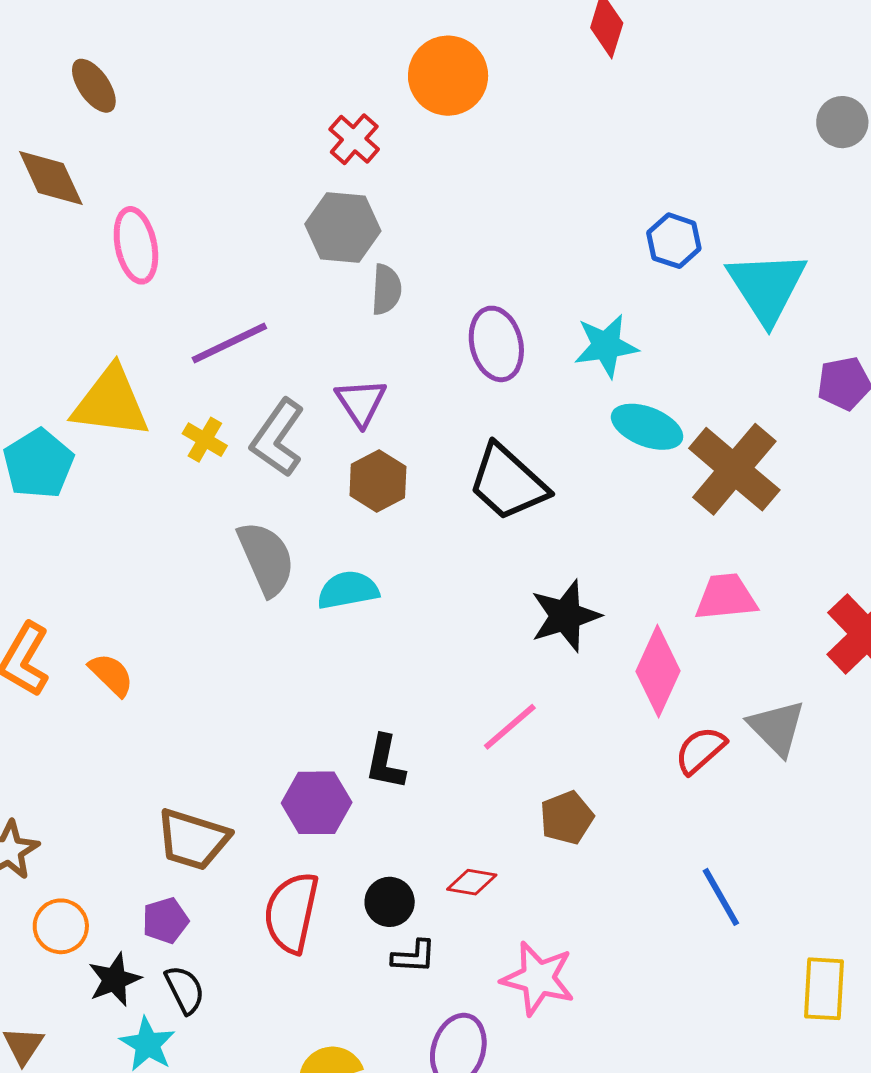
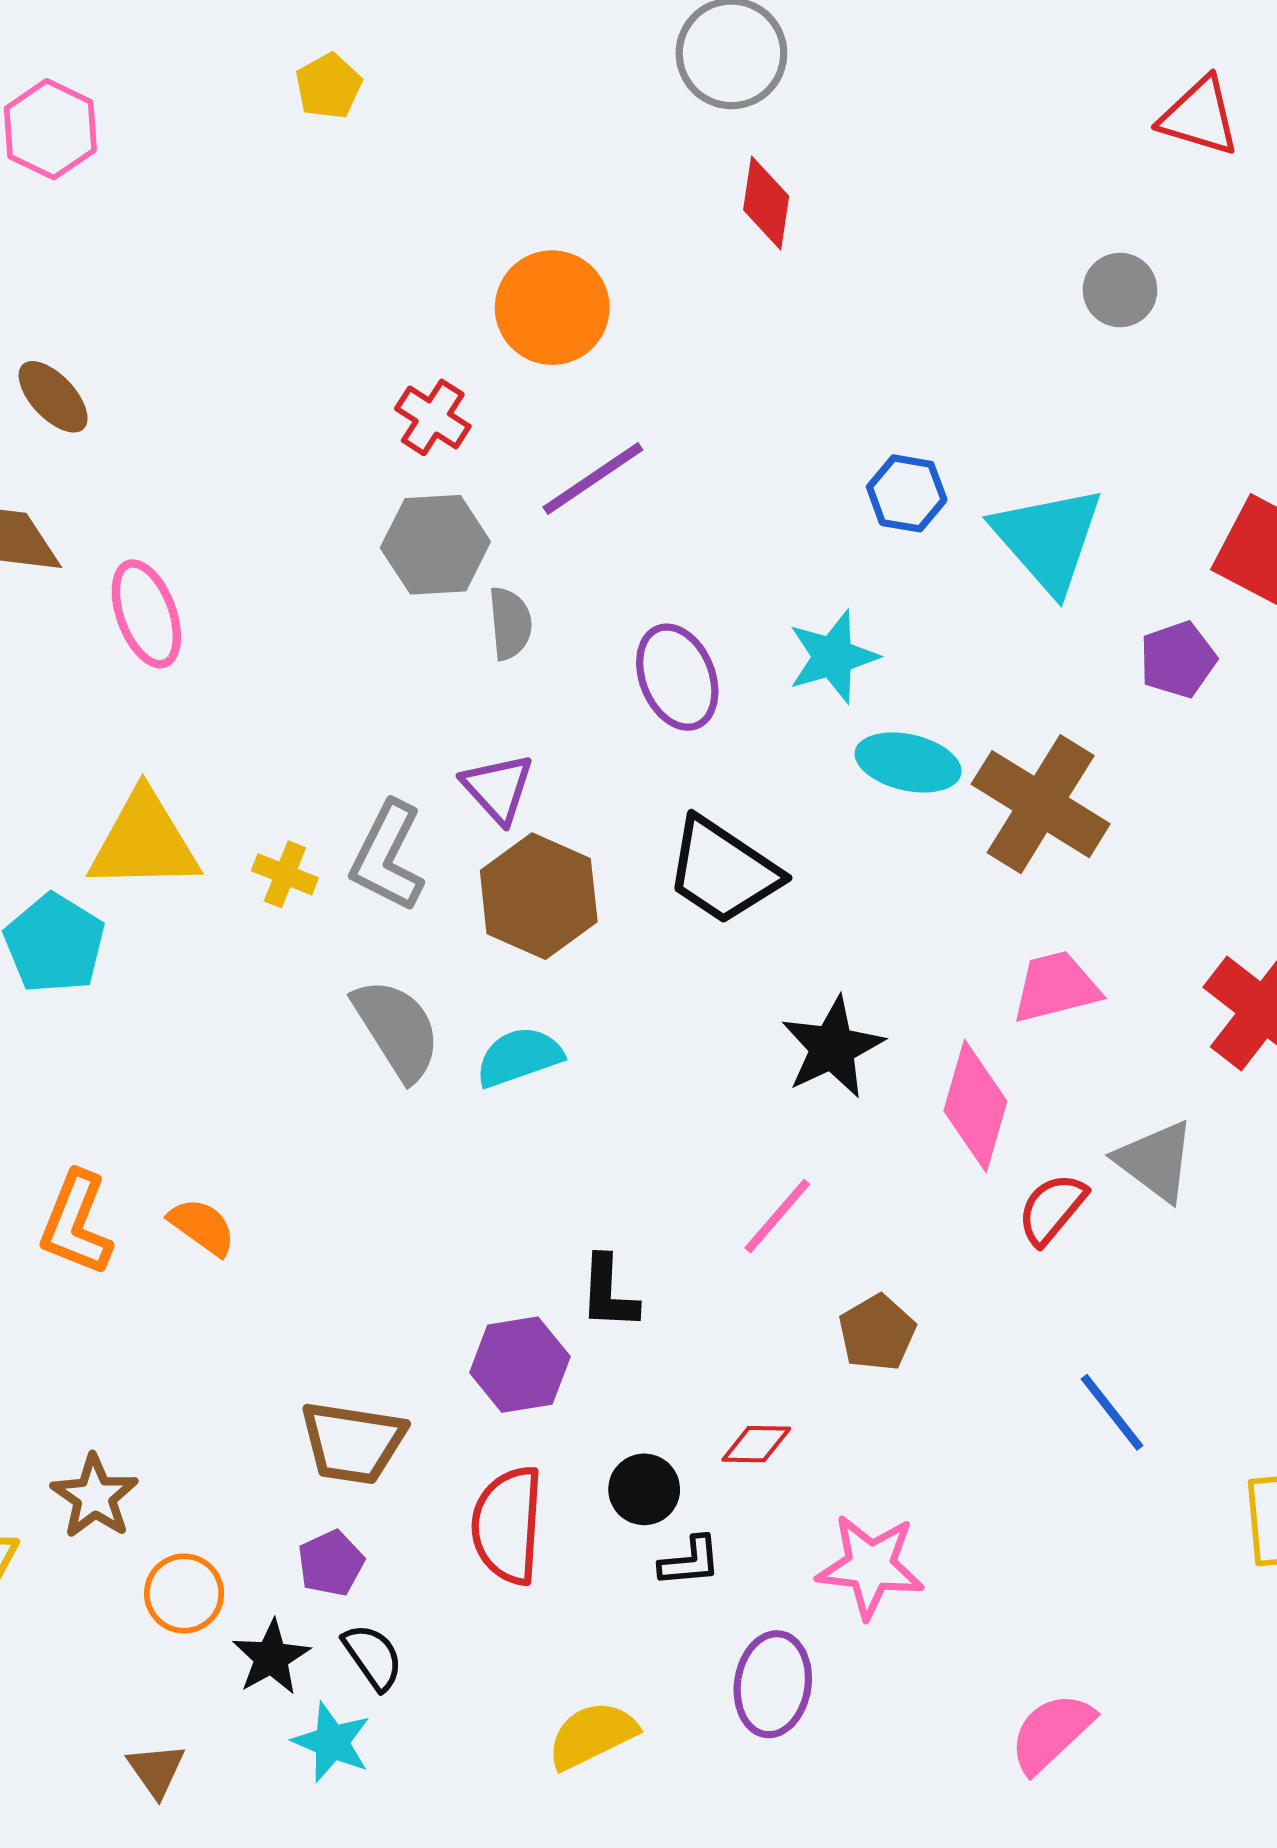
purple line: (229, 343) -> (593, 479), moved
brown hexagon: (378, 481) -> (539, 896), size x1.4

